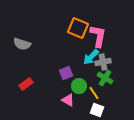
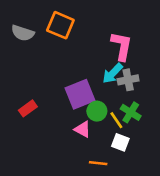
orange square: (78, 28) -> (60, 25), moved
gray semicircle: (22, 44) -> (23, 33), moved
purple square: (66, 73) -> (80, 94), size x1.6
green cross: (105, 78) -> (131, 112), moved

